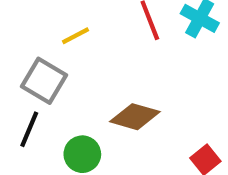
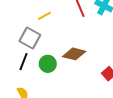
green circle: (82, 154) -> (48, 64), moved

